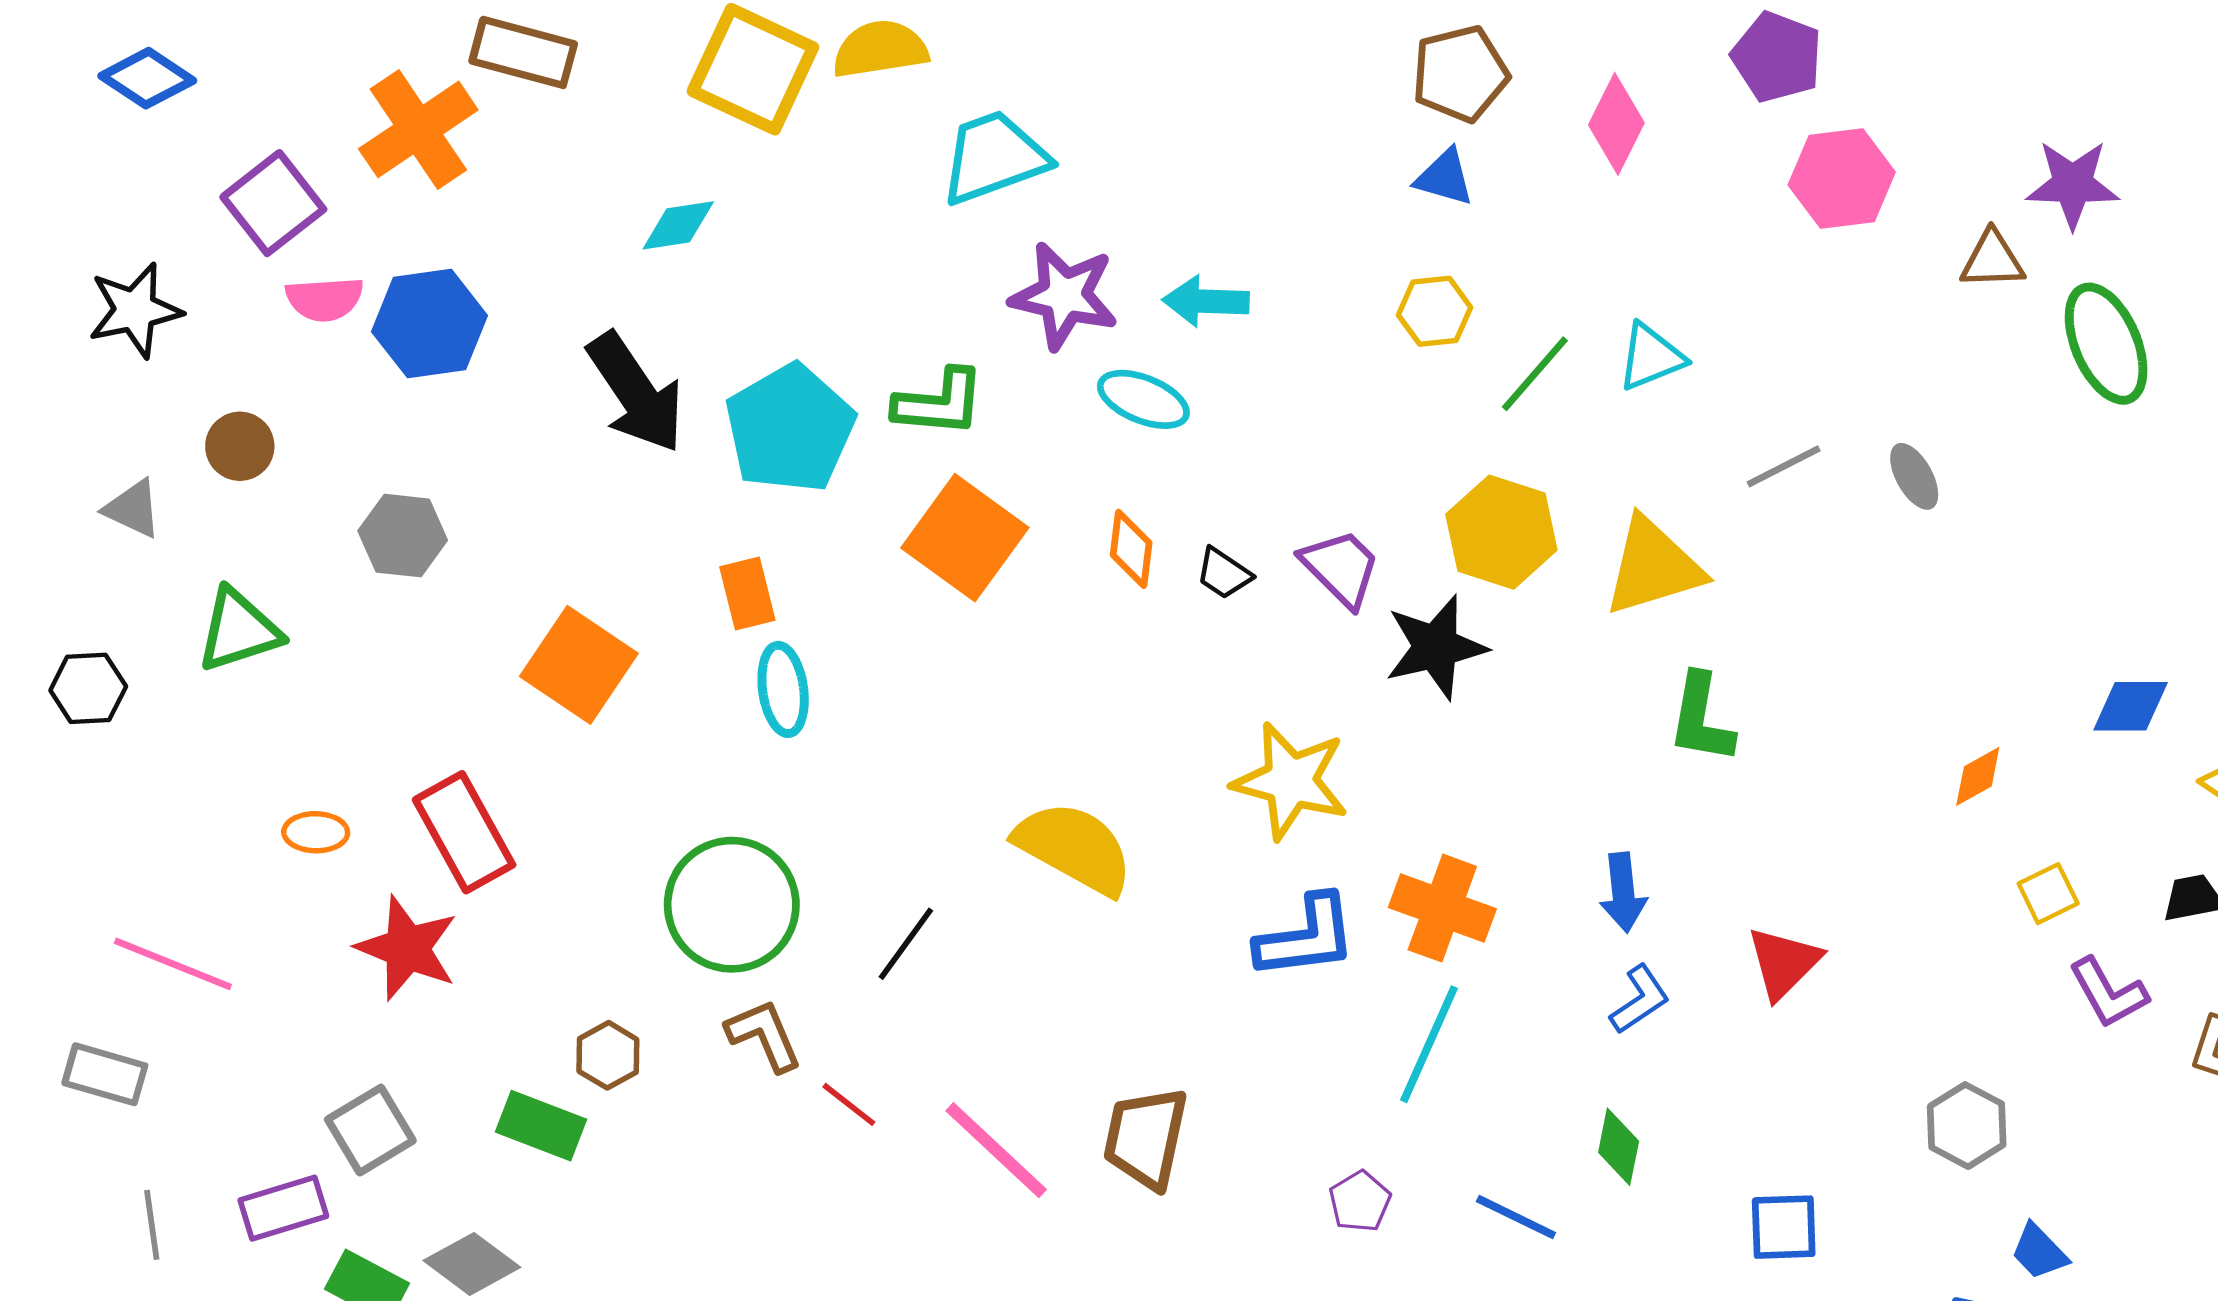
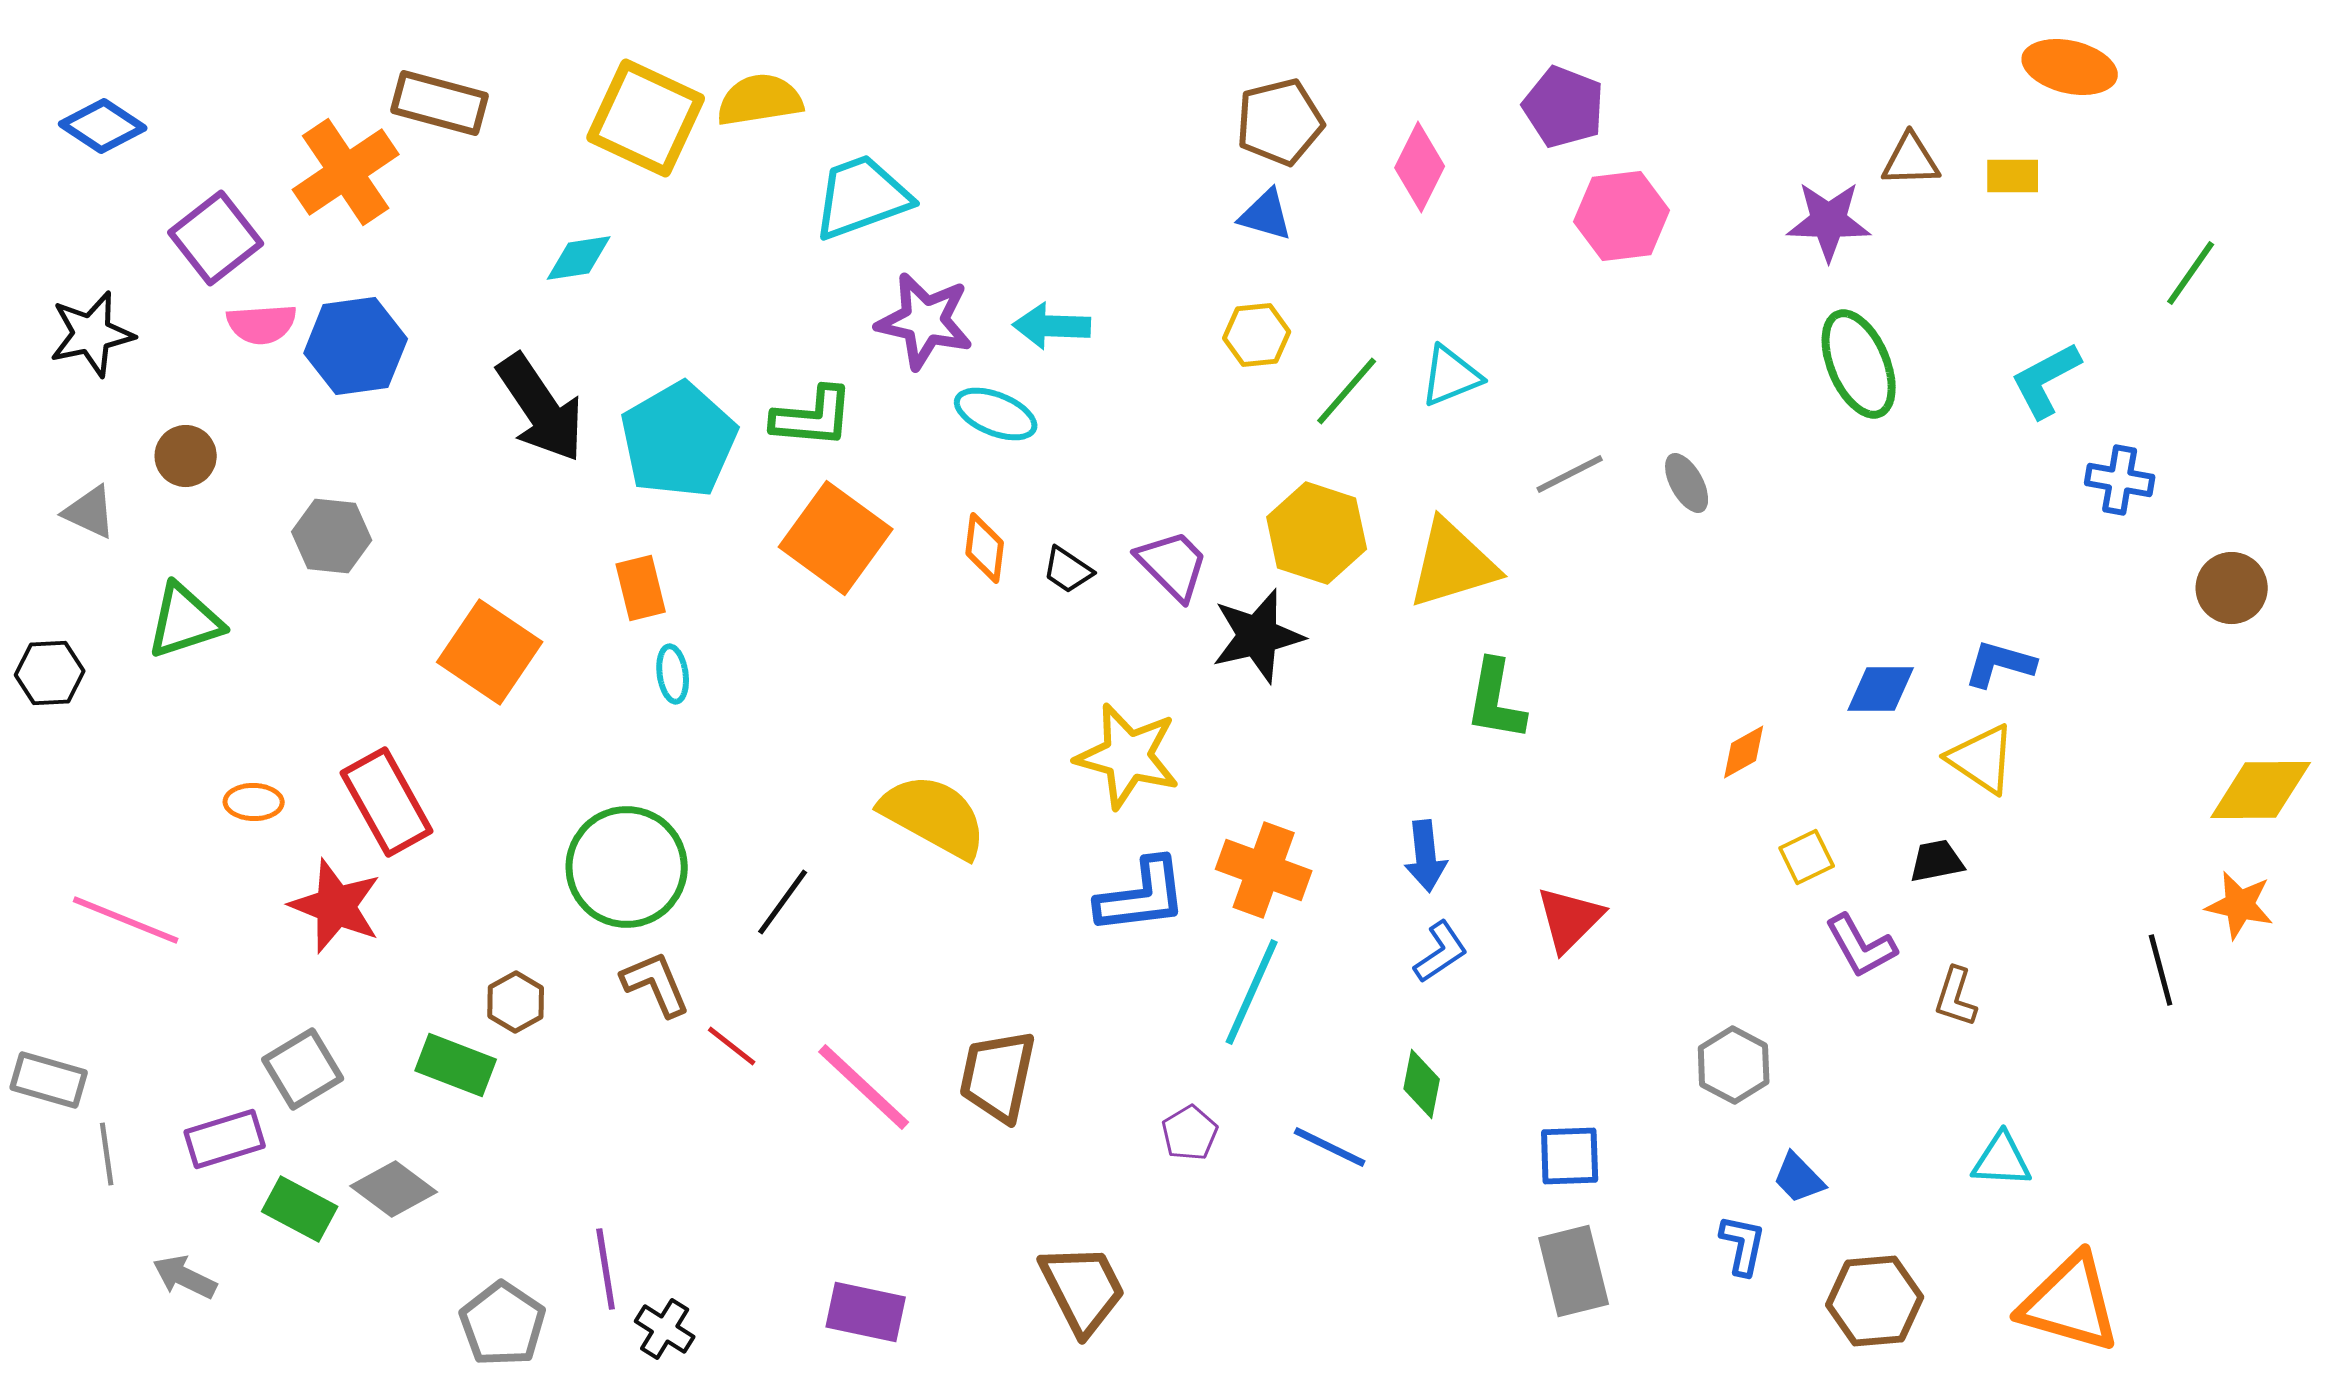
brown triangle: (1992, 260) -> (1911, 160), moved
cyan ellipse: (783, 689) -> (673, 674), size x0.7
gray rectangle: (105, 1074) -> (49, 1080), moved

